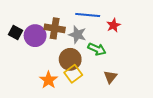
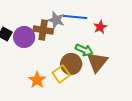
gray star: (77, 35) -> (56, 20), moved
brown circle: (70, 59) -> (71, 64), moved
brown triangle: (110, 77) -> (97, 62), moved, size x1.6

